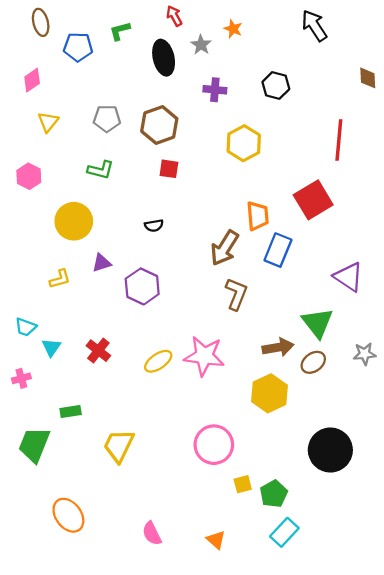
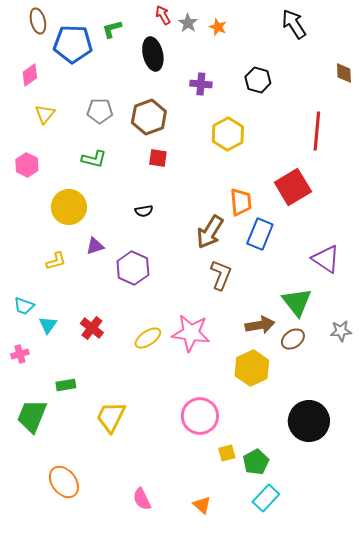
gray star: (201, 45) -> (188, 23), moved
blue pentagon: (78, 47) -> (73, 44), size x1.4

